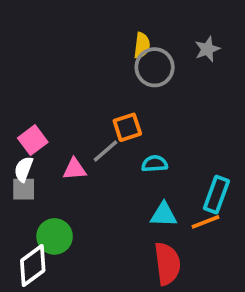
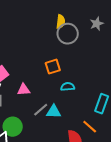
gray line: (105, 151) -> (41, 110), moved
cyan triangle: (164, 215) -> (54, 112), moved
orange line: (206, 222) -> (90, 127), moved, turned 63

